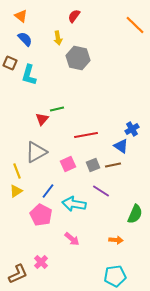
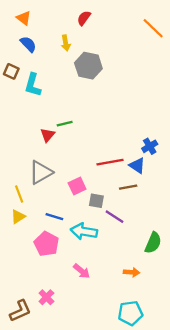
red line: (86, 135) -> (110, 162), moved
gray square: (93, 165) -> (96, 201), moved, turned 32
blue line: (48, 191) -> (54, 217), turned 70

